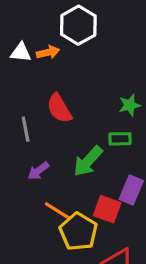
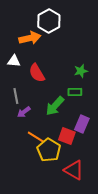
white triangle: (21, 52) -> (14, 61), moved
orange arrow: (48, 52) -> (30, 38), size x1.5
gray line: (26, 129) -> (16, 96), moved

